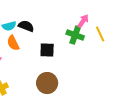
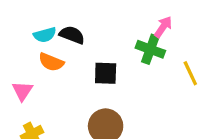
yellow line: (100, 34) -> (190, 73), moved
orange semicircle: (13, 43) -> (51, 62), turned -42

